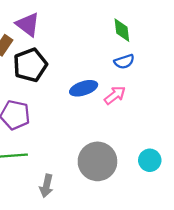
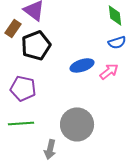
gray circle: (97, 161) -> (77, 124), moved

